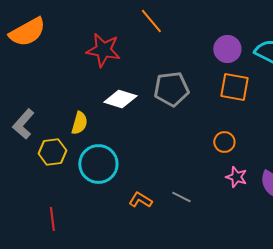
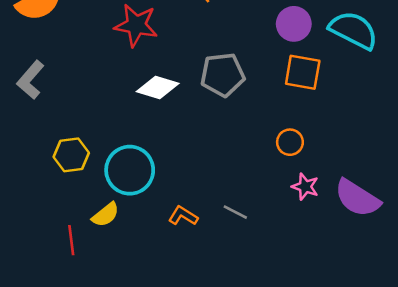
yellow semicircle: (79, 123) -> (106, 215), moved, turned 35
gray L-shape: (23, 124) -> (31, 80), moved

